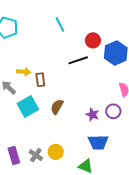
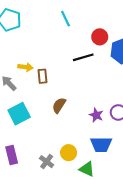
cyan square: (28, 107) -> (19, 114), moved
yellow circle: (56, 152) -> (69, 153), moved
gray cross: (36, 155) -> (47, 162), moved

